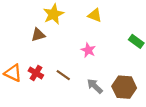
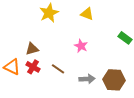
brown triangle: (38, 35) -> (32, 49), moved
gray arrow: (95, 86) -> (87, 79), turned 133

